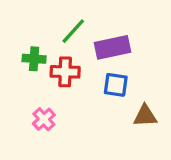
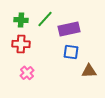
green cross: (34, 59) -> (21, 20), moved
red cross: (65, 72) -> (21, 44), moved

